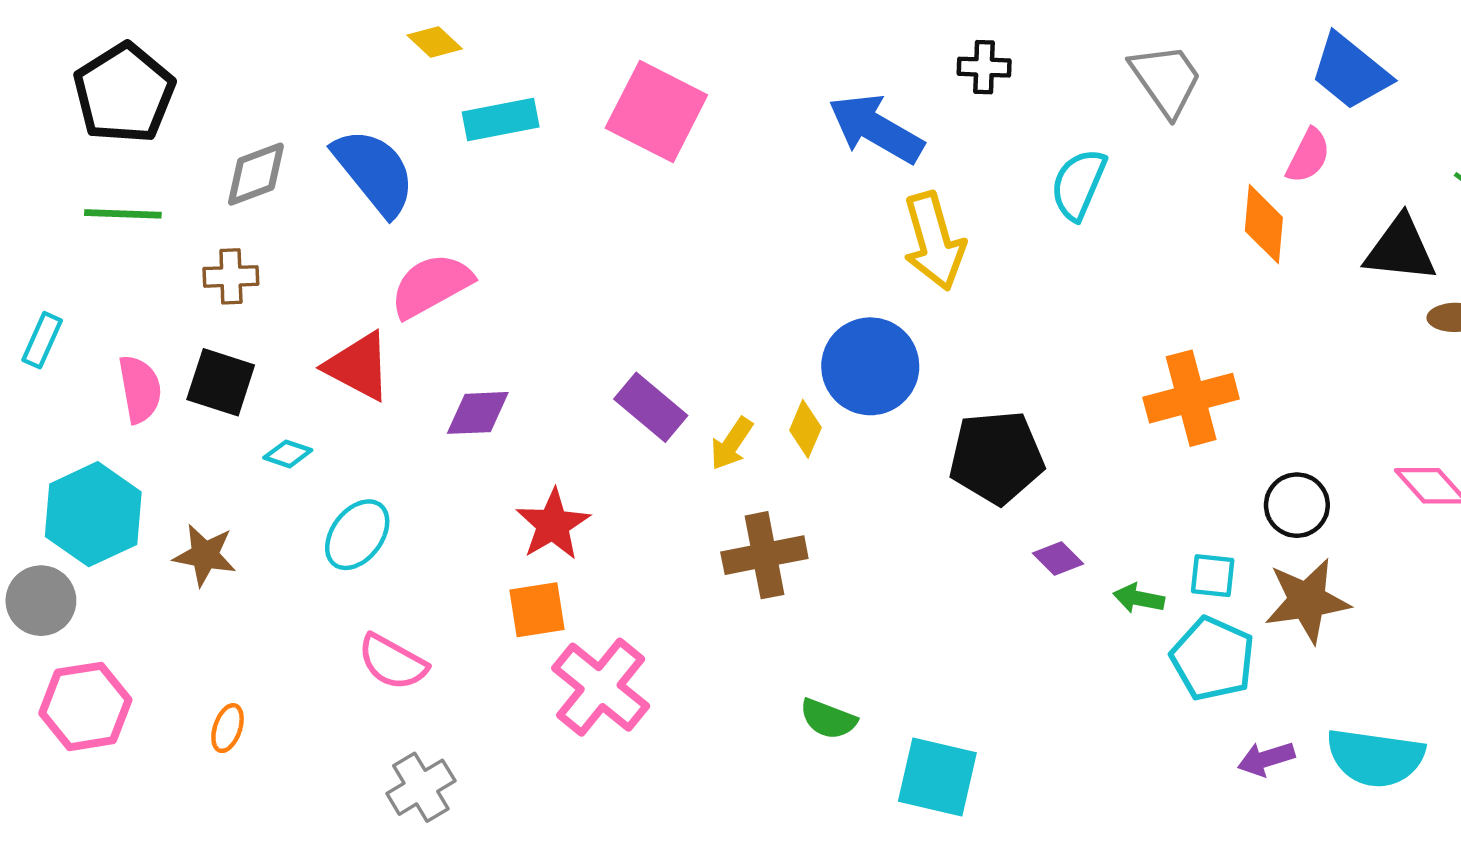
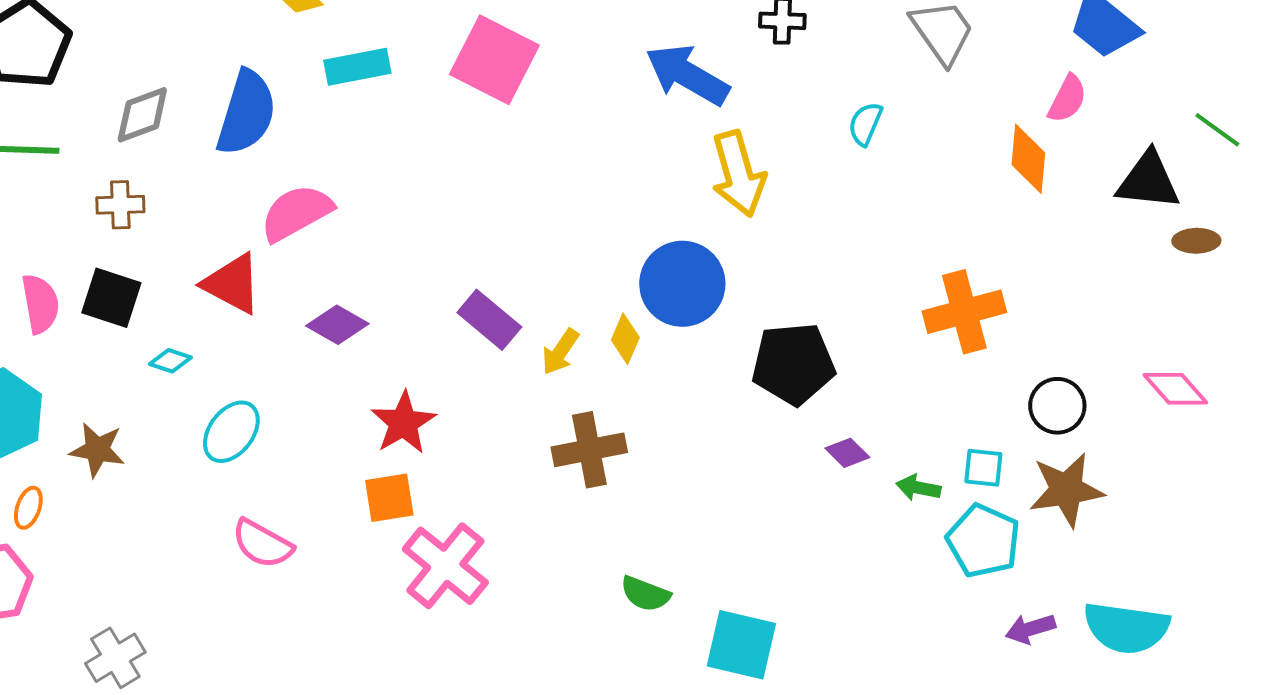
blue semicircle: (374, 172) -> (246, 113), turned 56
cyan semicircle: (1078, 184) -> (865, 124), size x0.7
purple diamond: (478, 413) -> (337, 325), turned 32
orange ellipse: (228, 728) -> (28, 508), moved
gray cross: (421, 787) -> (115, 658), moved

